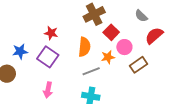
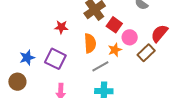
red star: (51, 33) -> (61, 27), moved
red semicircle: (154, 36) -> (159, 33), moved

